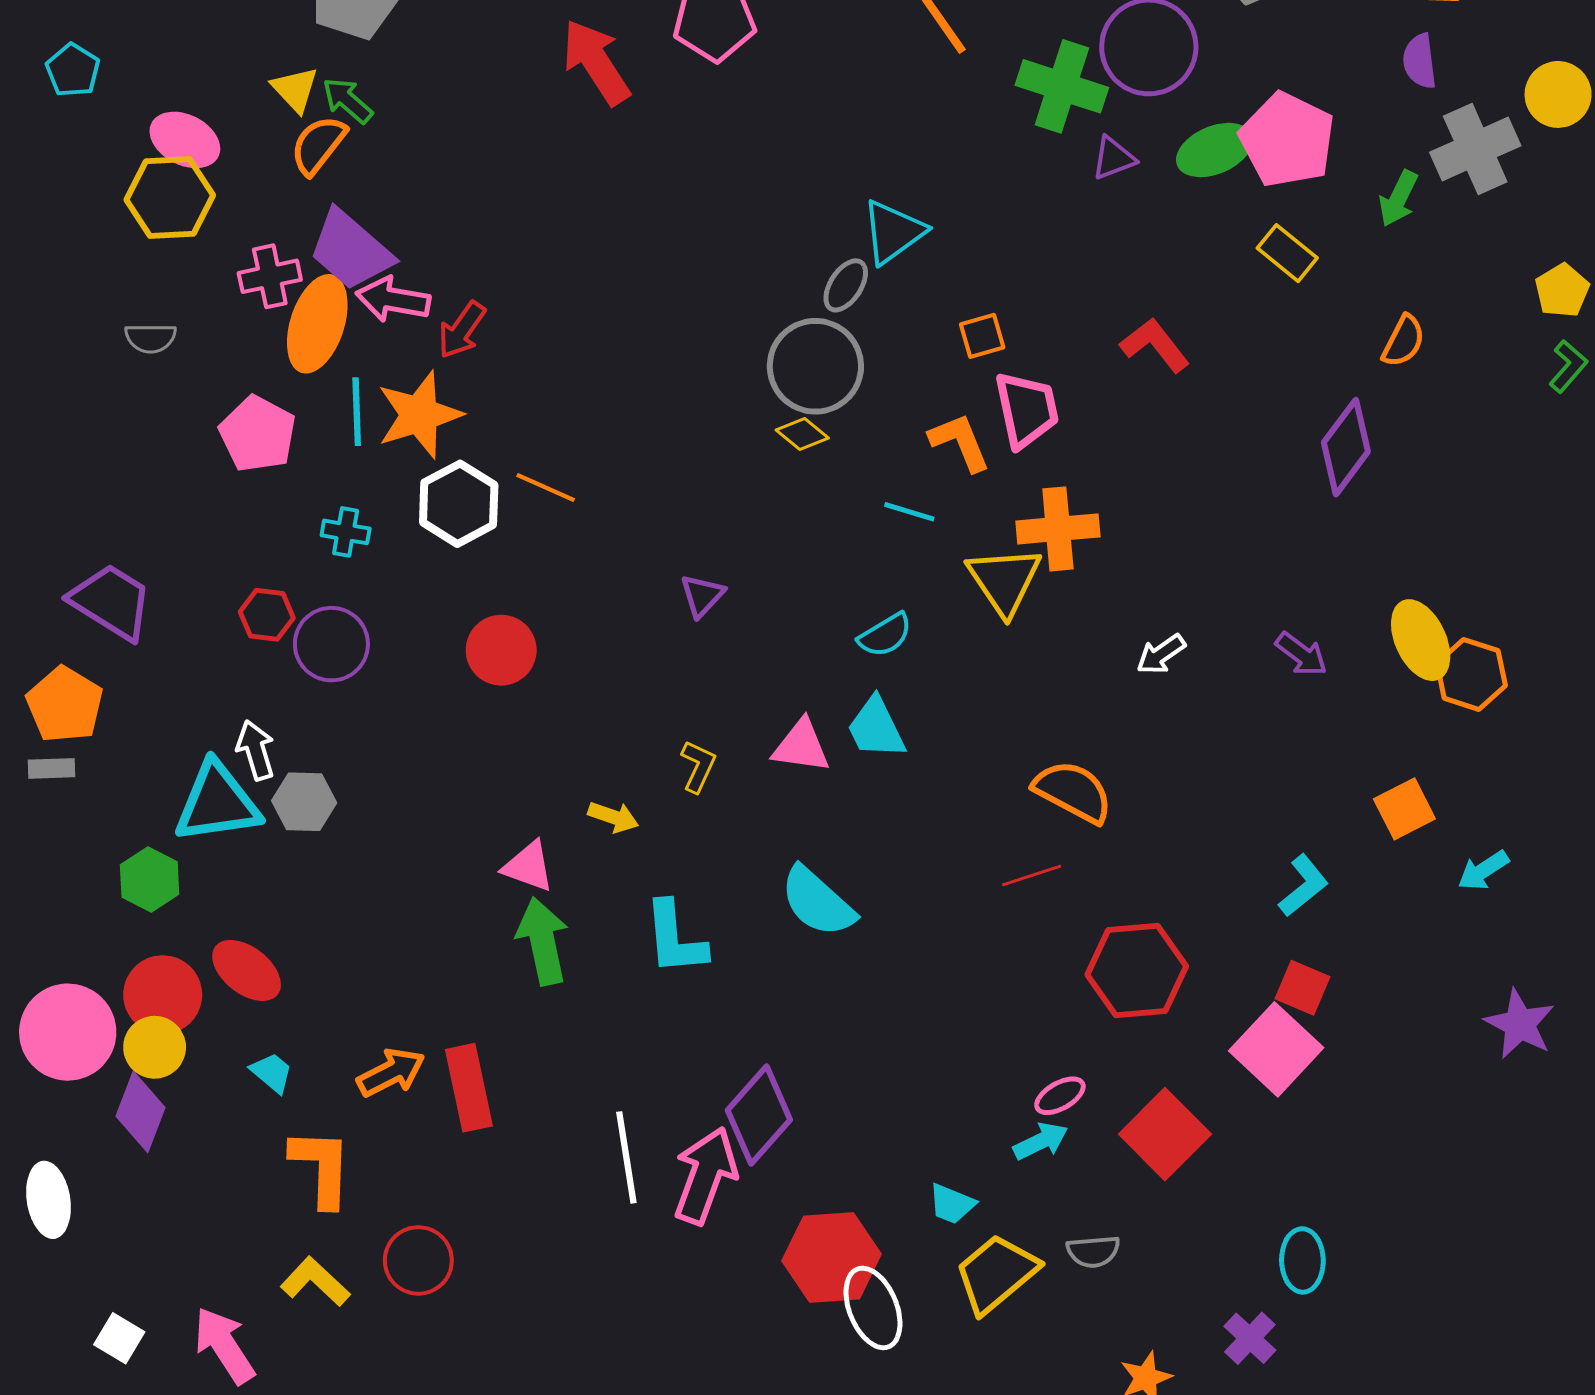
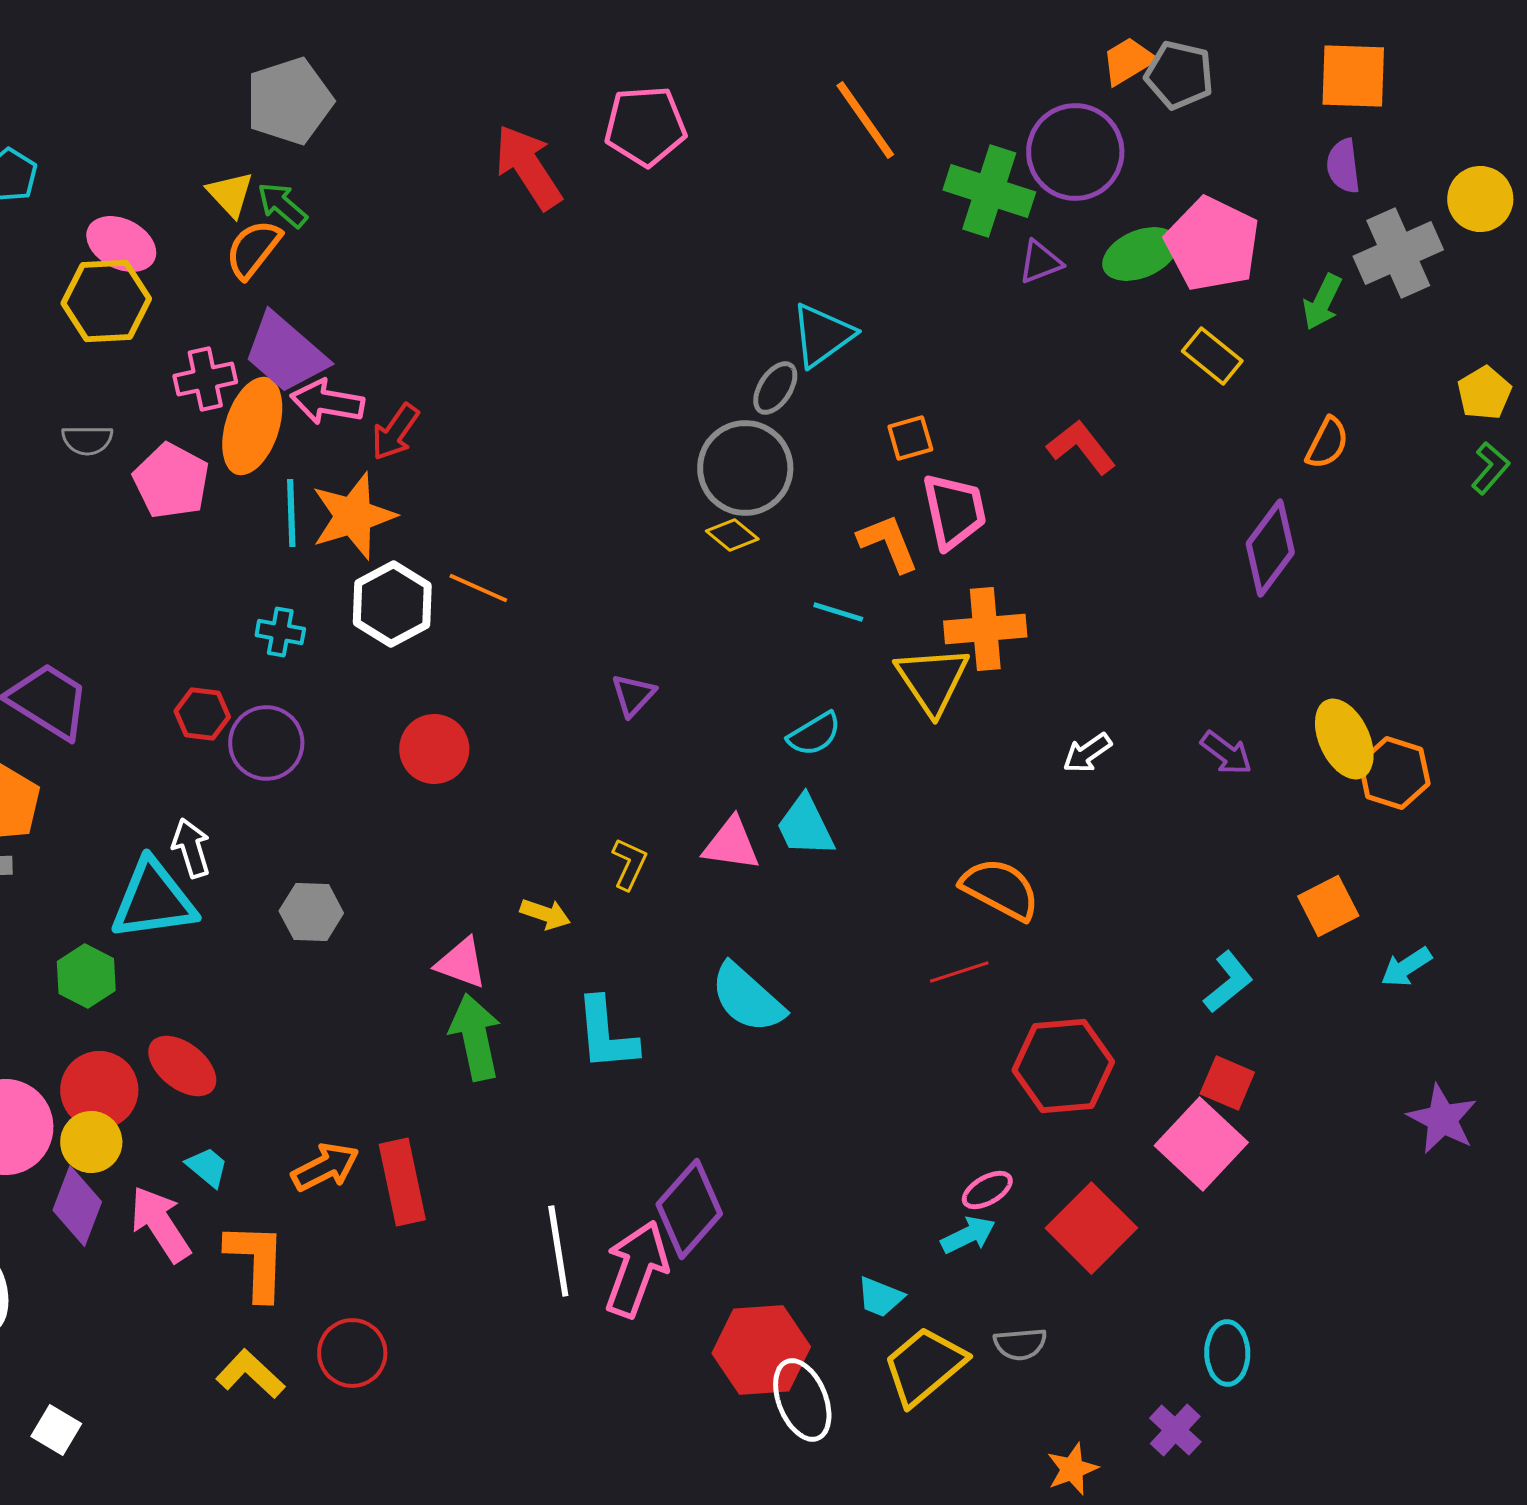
pink pentagon: (258, 434) -> (171, 481), moved
gray hexagon: (304, 802) -> (311, 912), moved
pink arrow: (224, 1345) -> (160, 1224), moved

